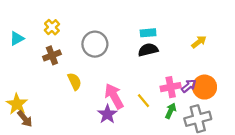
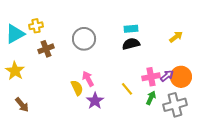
yellow cross: (52, 27) -> (36, 26), moved, turned 32
cyan triangle: (17, 38) -> (15, 34), size x1.5
yellow semicircle: (75, 81) -> (77, 88), moved
pink arrow: (114, 96) -> (88, 79), moved, size x0.7
yellow star: (17, 104) -> (15, 71), moved

